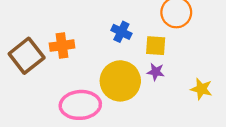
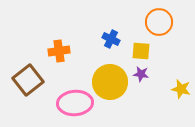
brown square: (27, 56) -> (28, 80), moved

